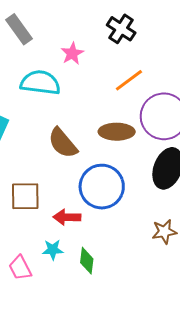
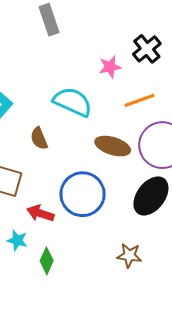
pink star: (72, 53) -> (110, 67), moved
cyan semicircle: (40, 83) -> (73, 102), moved
brown semicircle: (63, 143) -> (39, 138), moved, size x0.7

